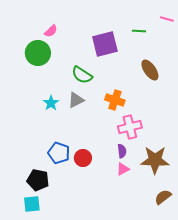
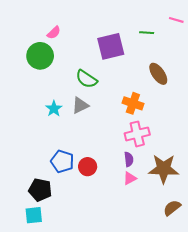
orange cross: (115, 100) -> (133, 103), moved

